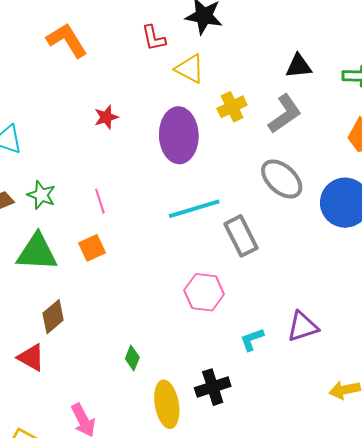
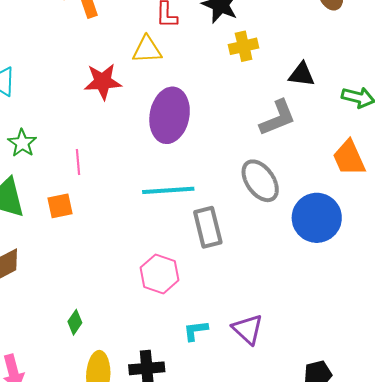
yellow triangle: (190, 69) -> (147, 50), moved, turned -44
yellow cross: (232, 107) -> (244, 46), moved
red star: (106, 117) -> (103, 82), size x1.5
purple triangle: (303, 327) -> (248, 329), turned 48

